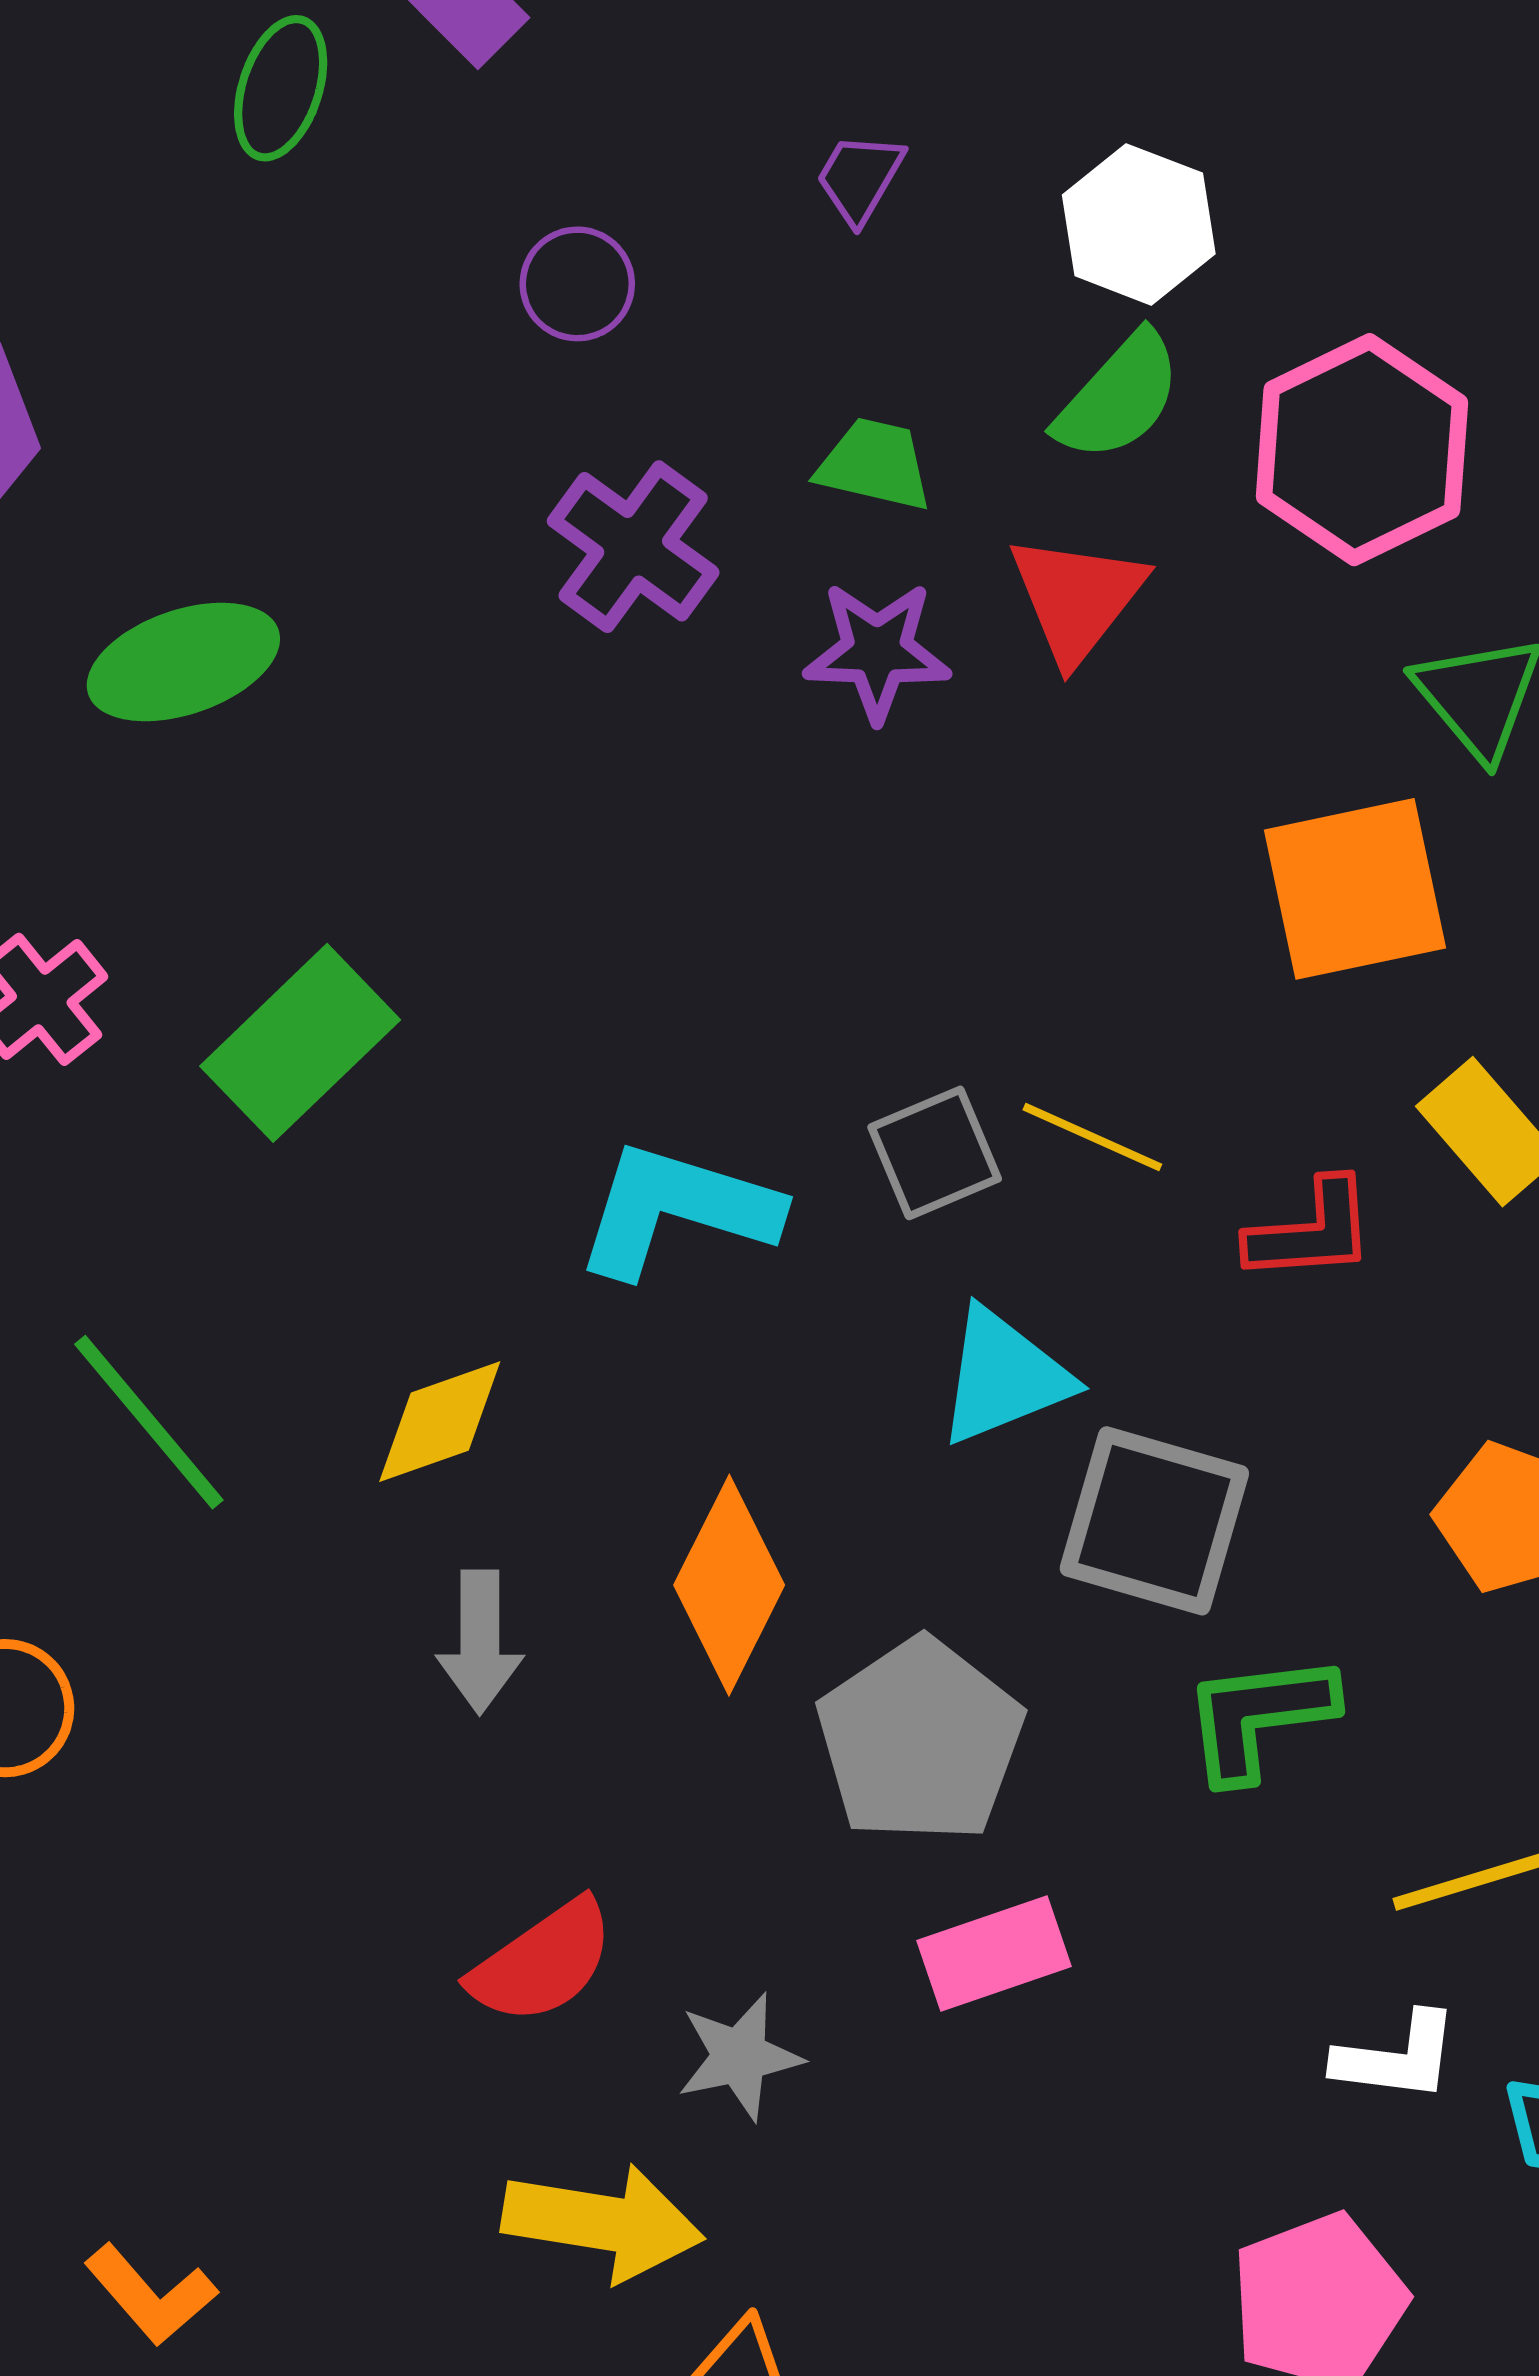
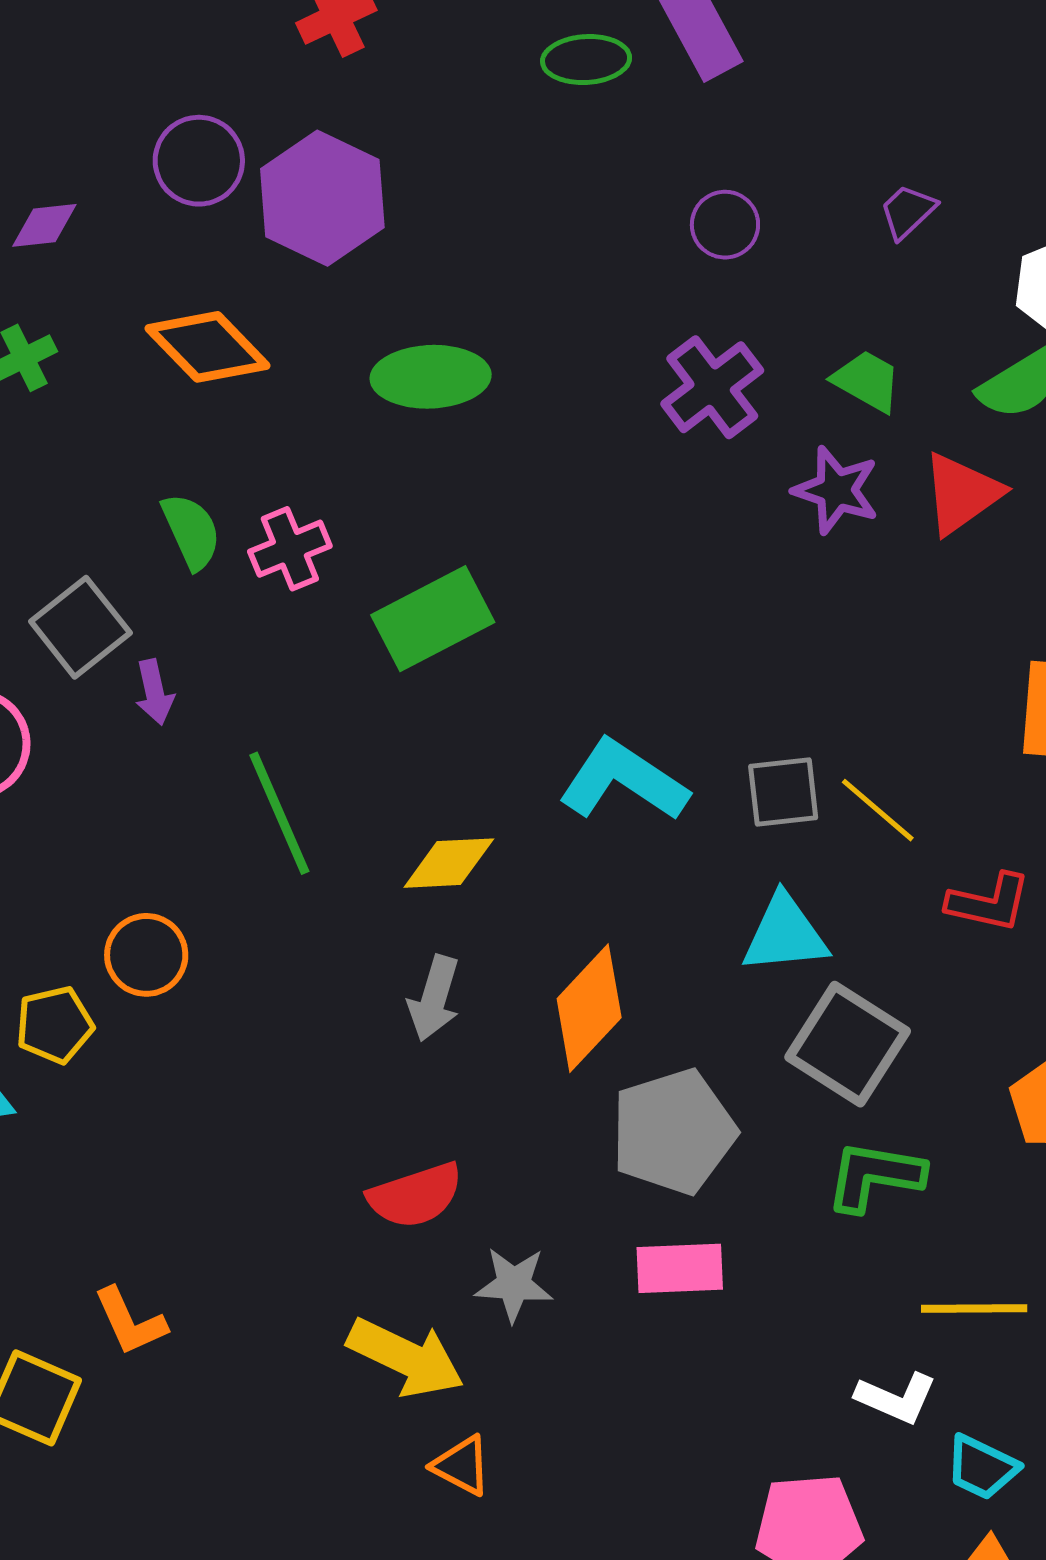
green ellipse: (281, 88) -> (586, 60), turned 52

